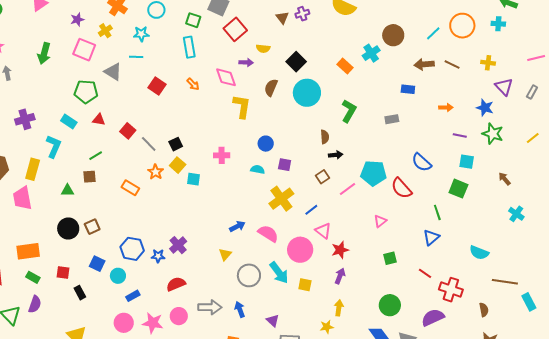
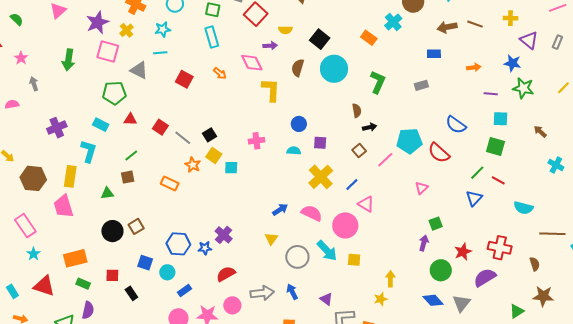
purple star: (77, 20) -> (97, 22), size x1.6
green line: (437, 212) -> (477, 173), turned 70
red star: (340, 250) -> (463, 252), moved
red line: (425, 273) -> (498, 180), moved
purple arrow: (340, 276) -> (424, 243), moved

